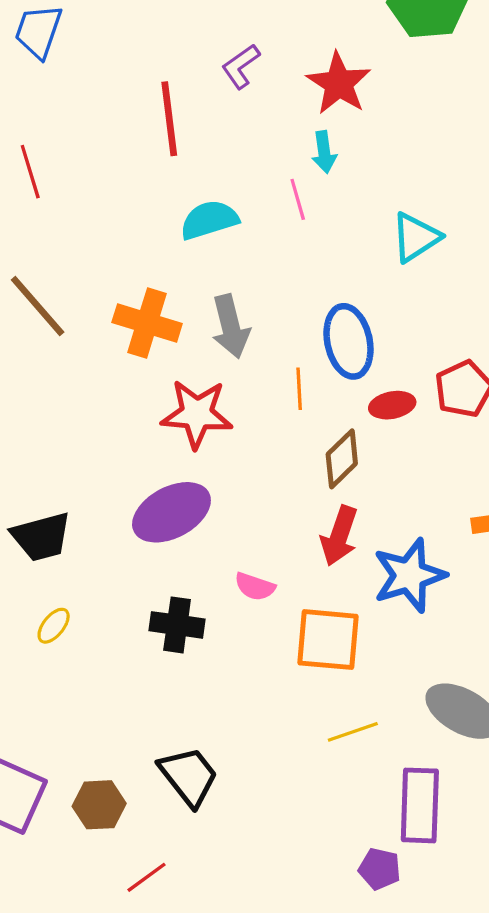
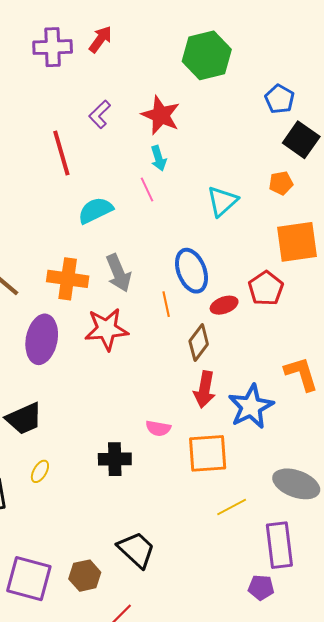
purple ellipse: (171, 512) -> (42, 339), moved, turned -42

